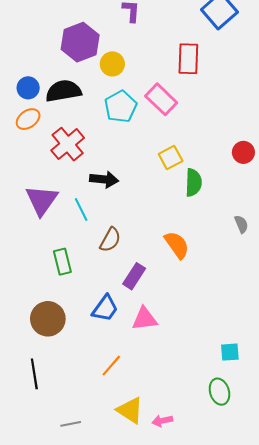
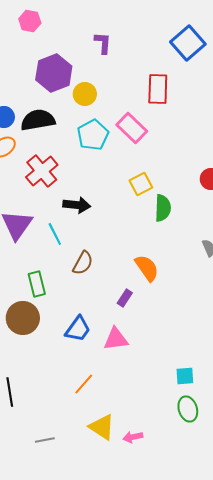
purple rectangle: (134, 276) -> (125, 298), moved, size x0.7
brown circle: (48, 319) -> (23, 318), moved
cyan square: (230, 352) -> (185, 376), moved

